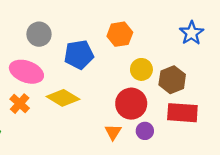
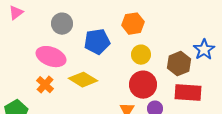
blue star: (192, 33) -> (204, 50), moved
yellow circle: (141, 69) -> (141, 55), moved

